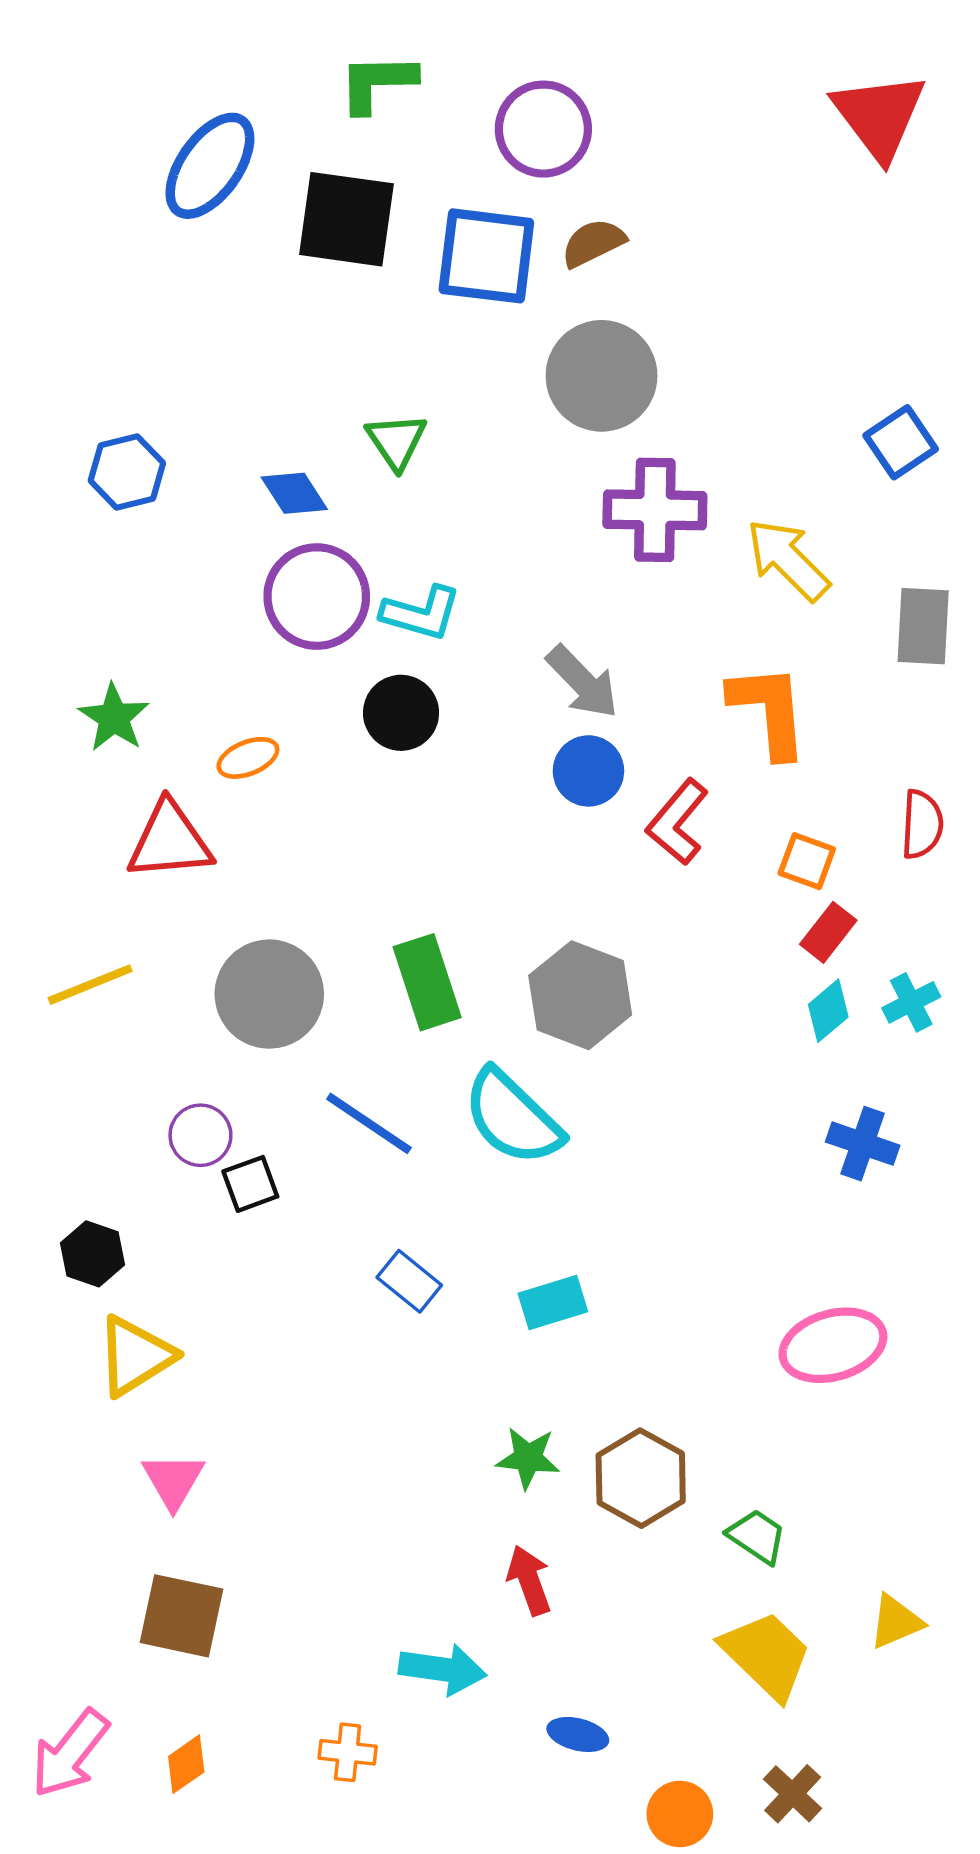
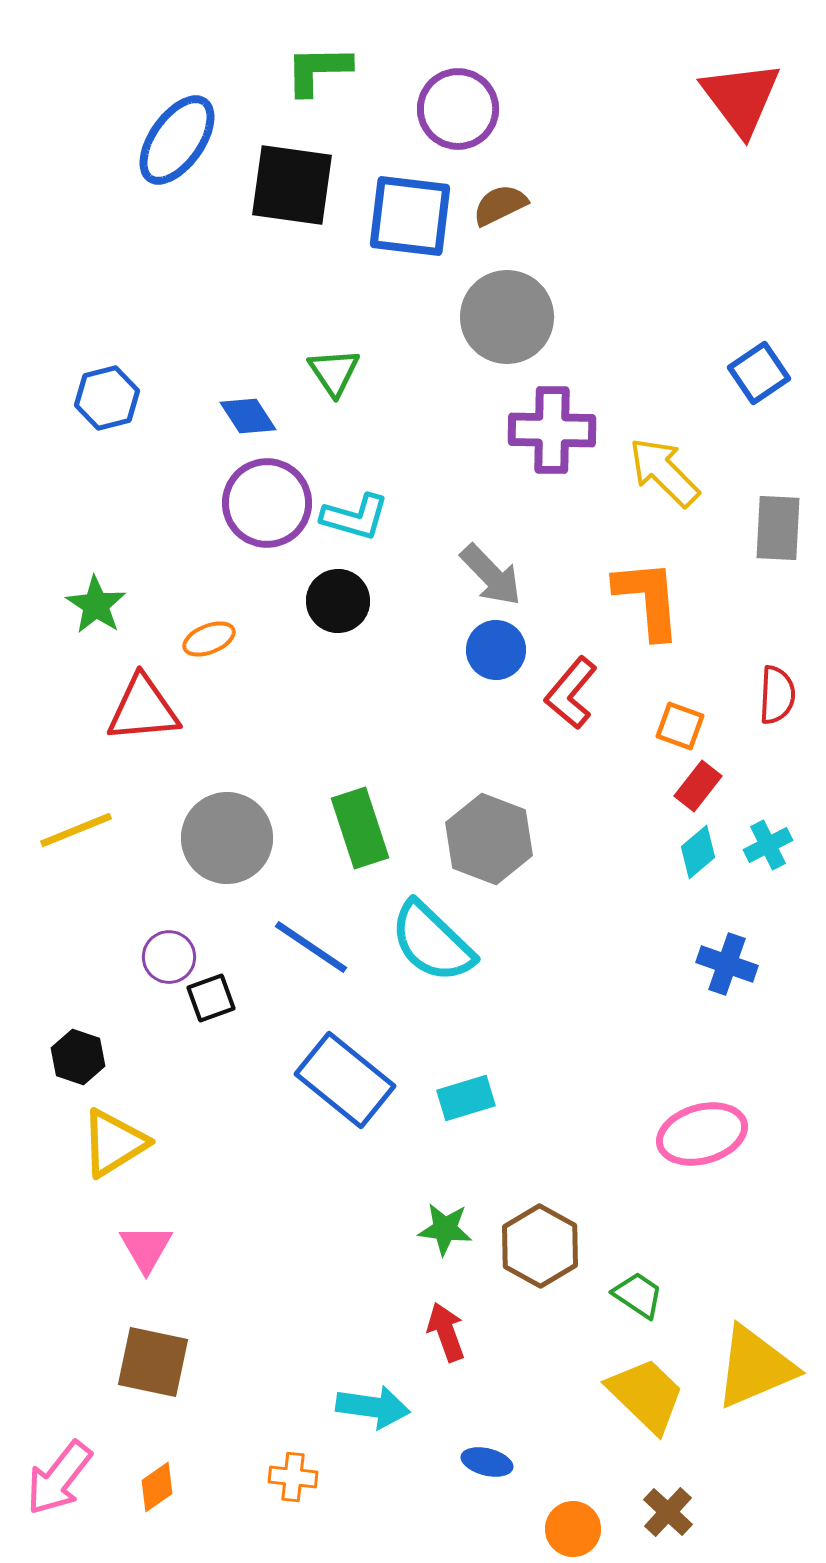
blue rectangle: (409, 1281) -> (345, 1080), size x1.8
yellow triangle: (896, 1622) -> (755, 1367), size x1.8

